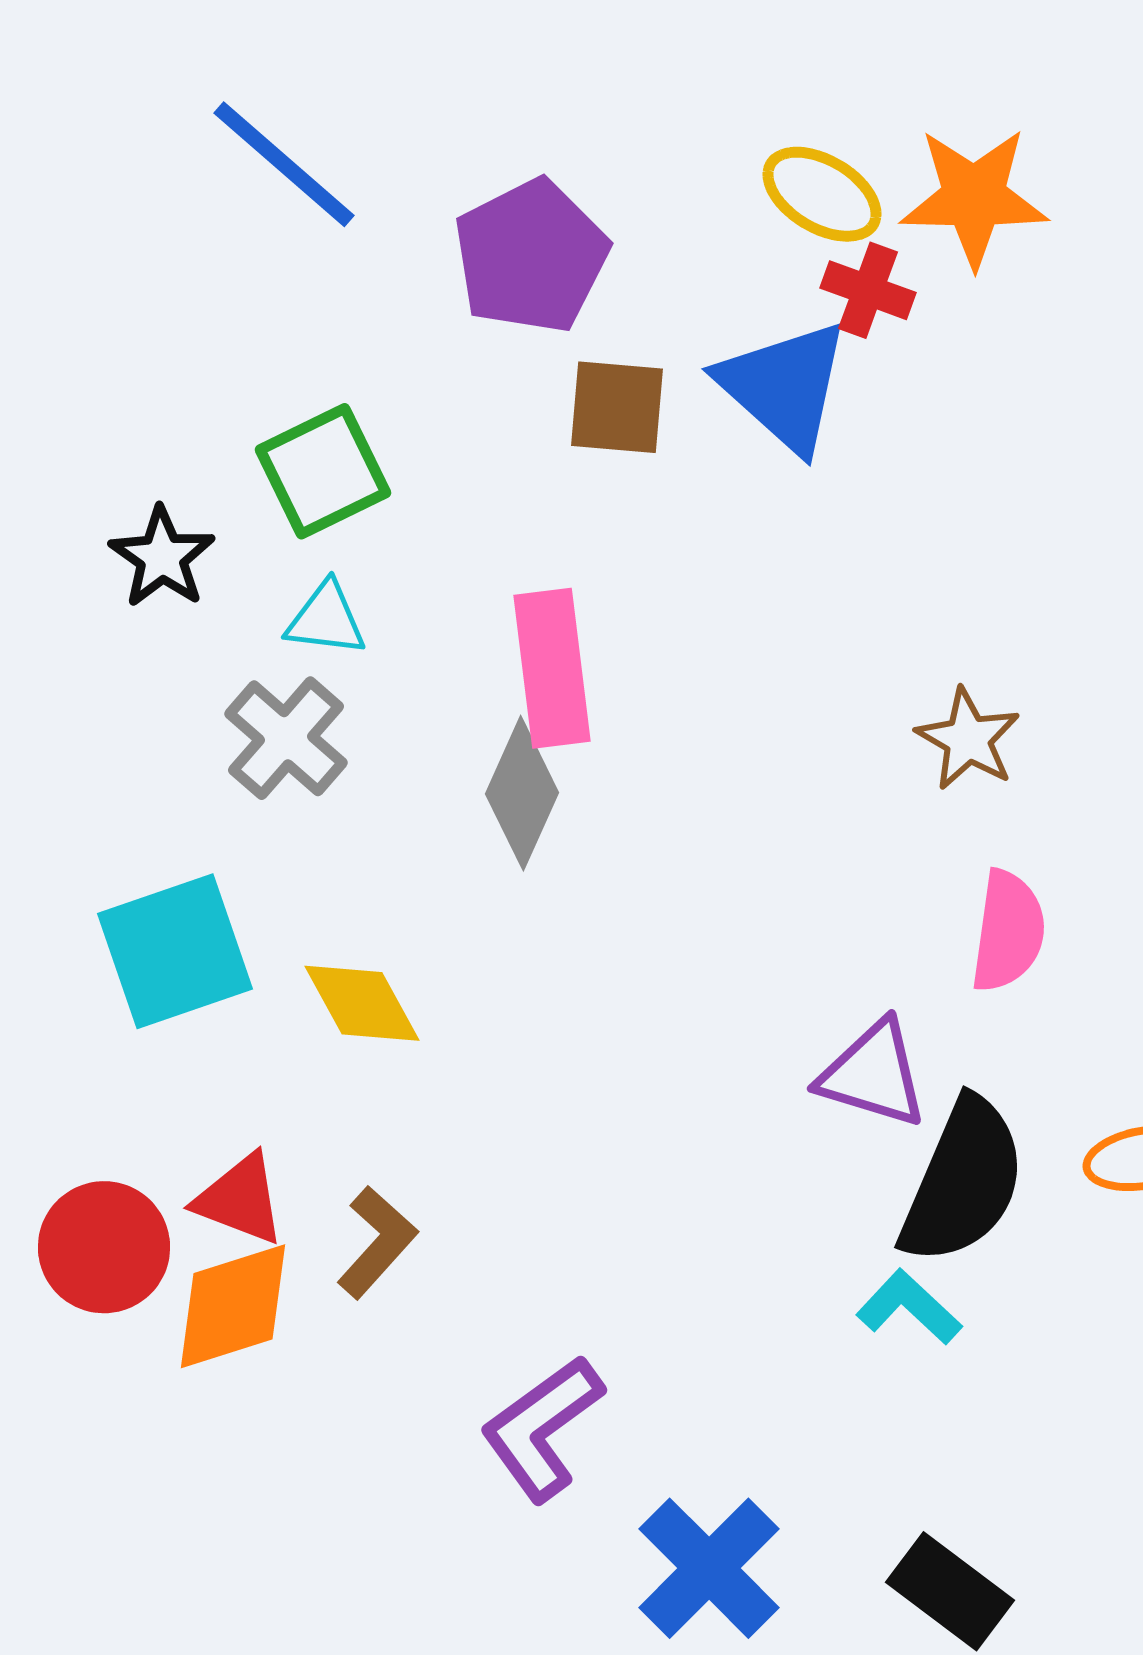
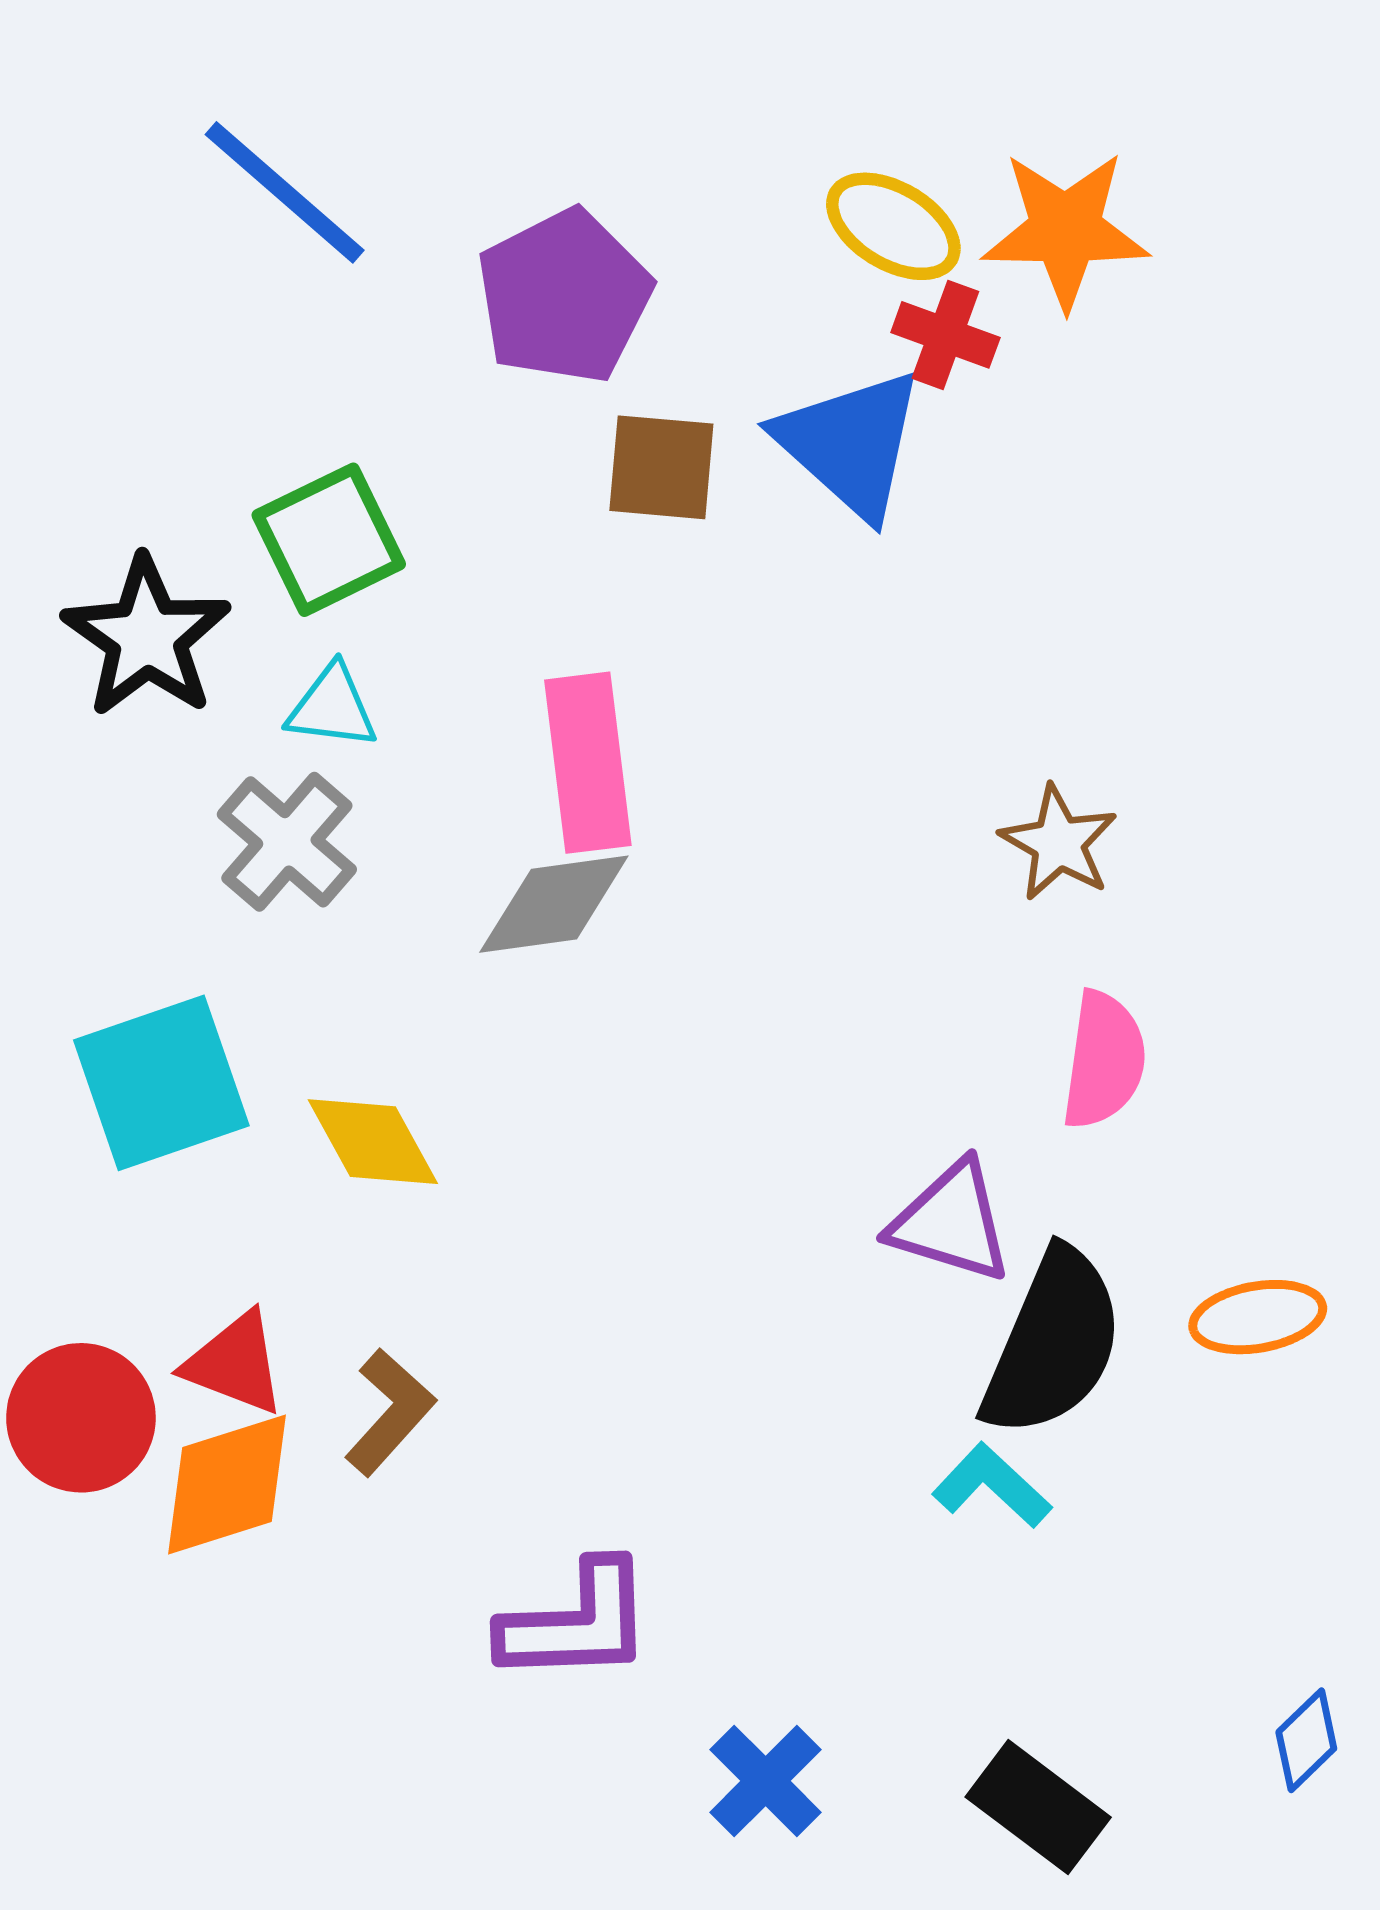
black star: (162, 557) -> (147, 637), size x1.4
gray diamond: (522, 793) -> (554, 904), turned 58
purple L-shape: (542, 1428) -> (577, 1623), turned -146
blue cross: (709, 1568) -> (766, 1781), size x0.7

